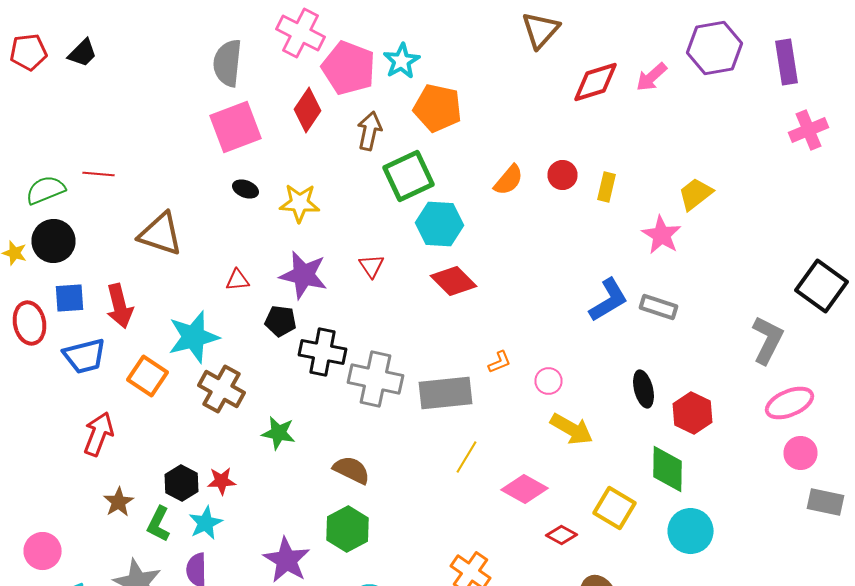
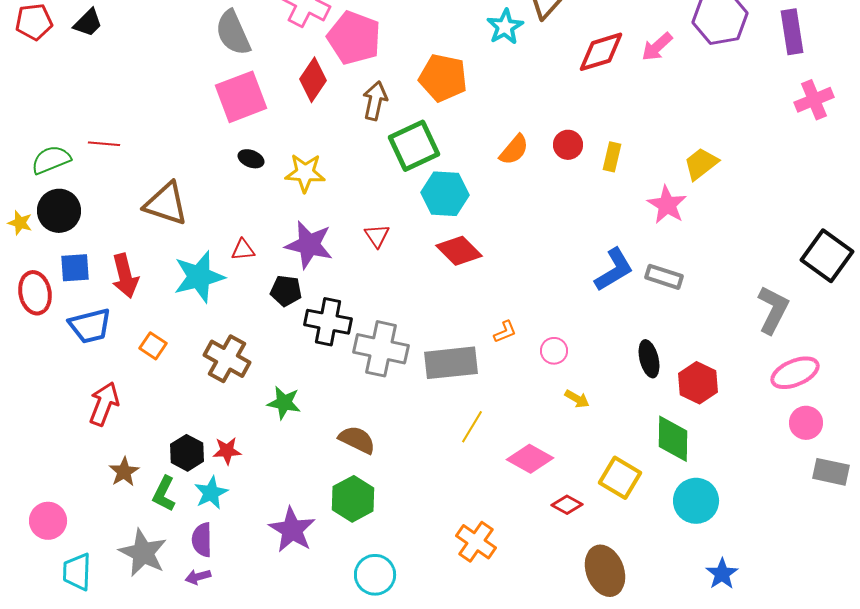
cyan star: (402, 61) -> (505, 27), moved
gray semicircle: (228, 63) -> (233, 33), turned -30
cyan star: (194, 337) -> (199, 277), moved
orange square: (148, 376) -> (153, 346), size x0.7
yellow arrow: (572, 429) -> (577, 399), size x0.6

